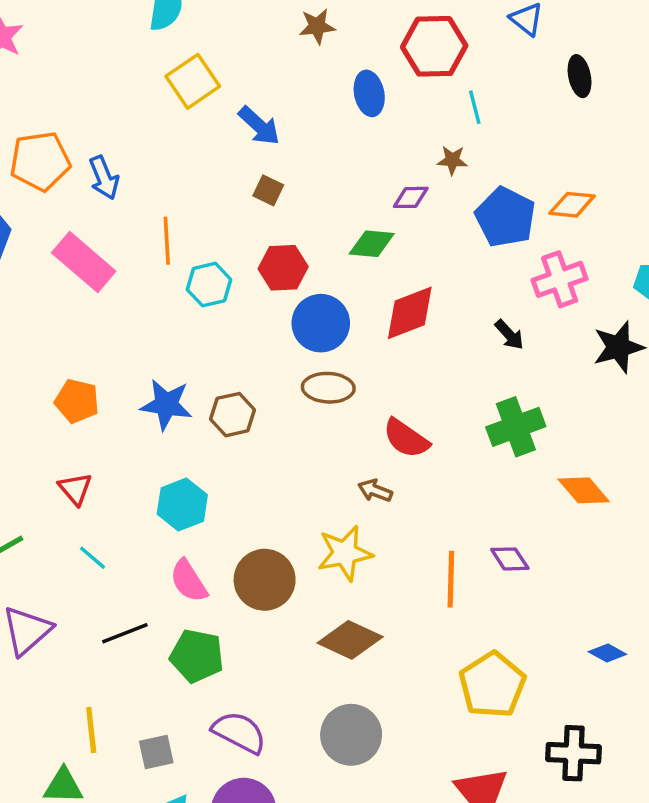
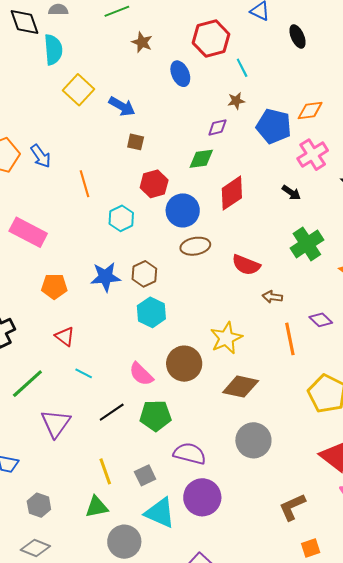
brown star: (317, 26) -> (142, 42), turned -30
pink rectangle: (84, 262) -> (28, 232), moved
cyan hexagon: (209, 285) -> (121, 218), moved
brown arrow: (375, 491) -> (272, 297), moved
cyan hexagon: (182, 504) -> (151, 312), moved

